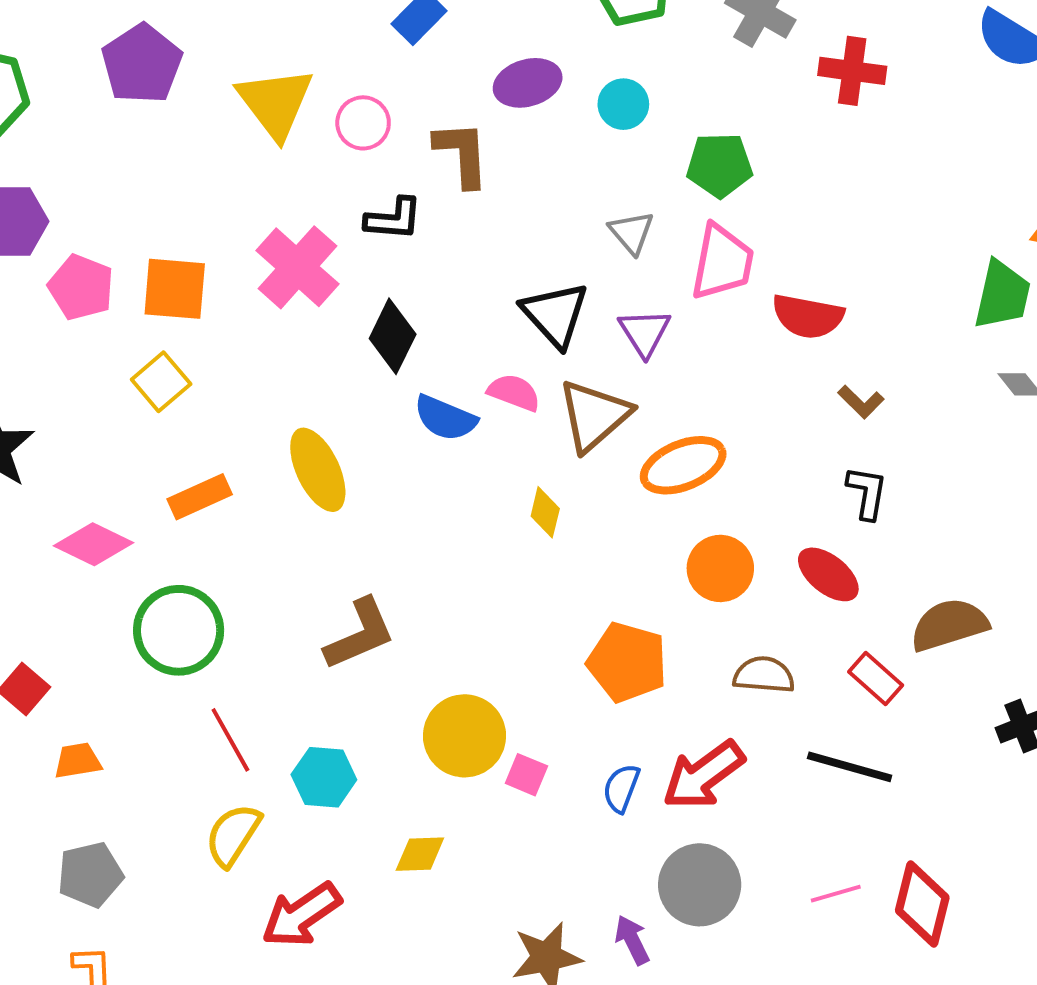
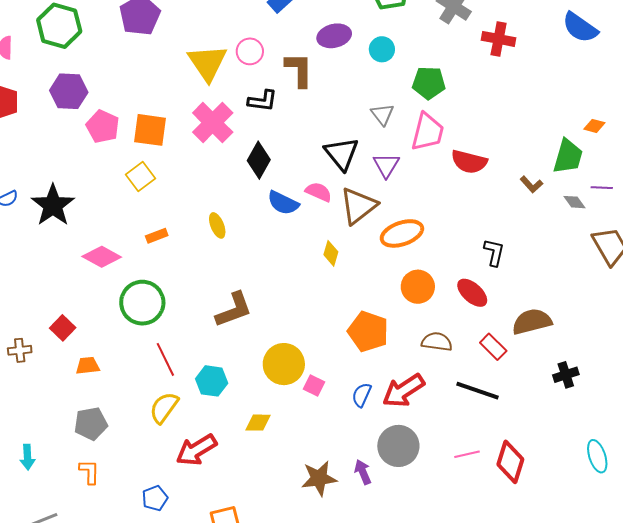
yellow triangle: (275, 103) -> (207, 63), moved
brown L-shape: (861, 402) -> (531, 184), moved
yellow ellipse: (318, 470) -> (217, 225), size x0.6
orange rectangle: (200, 497) -> (157, 236), size x0.7

